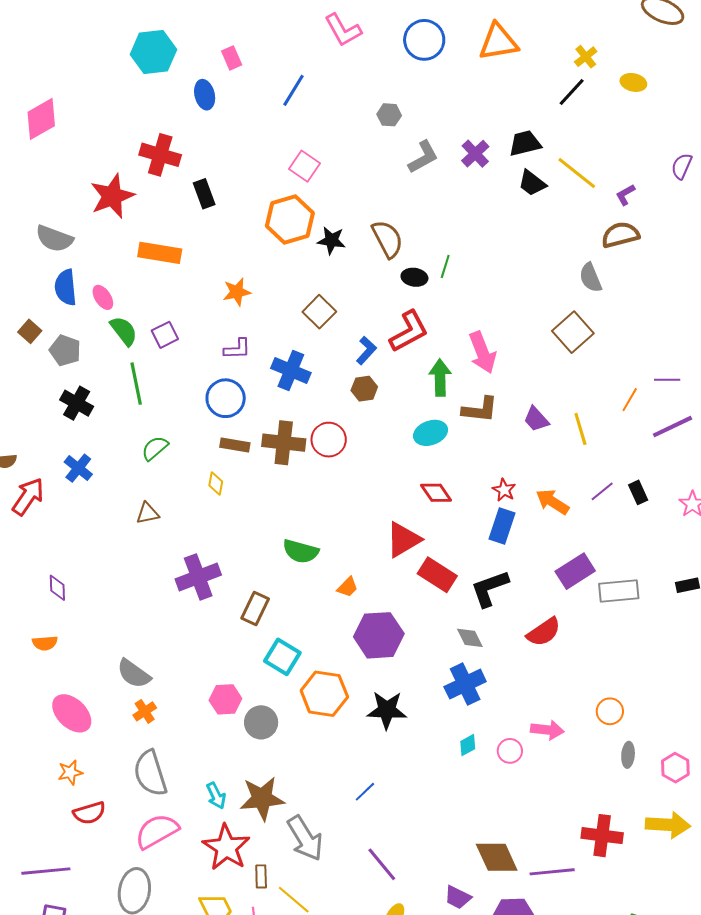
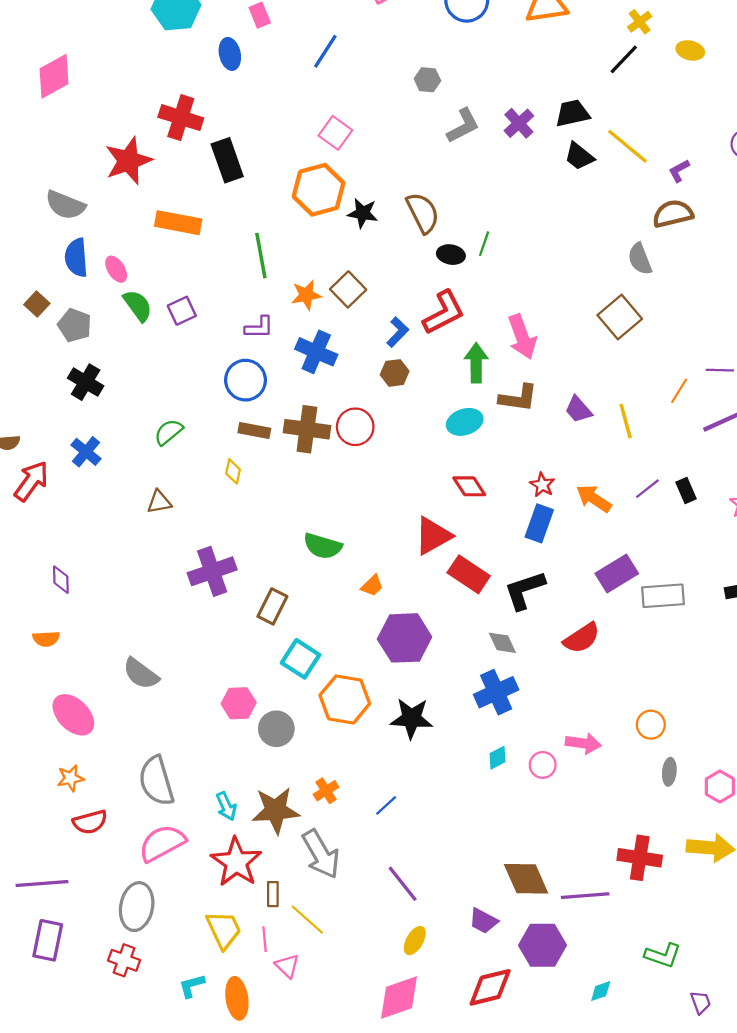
black rectangle: (204, 194) -> (227, 160), size x1.4
orange star: (237, 292) -> (306, 295), moved
green line: (136, 384) -> (261, 256), moved
orange cross: (145, 711) -> (326, 791), moved

